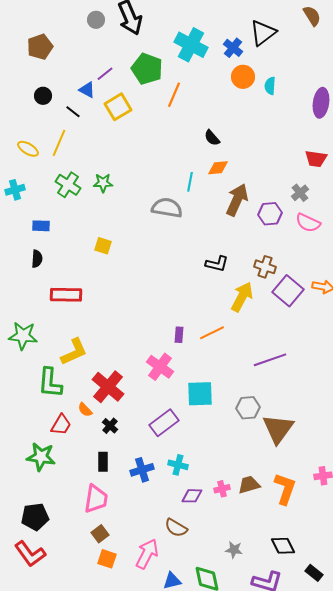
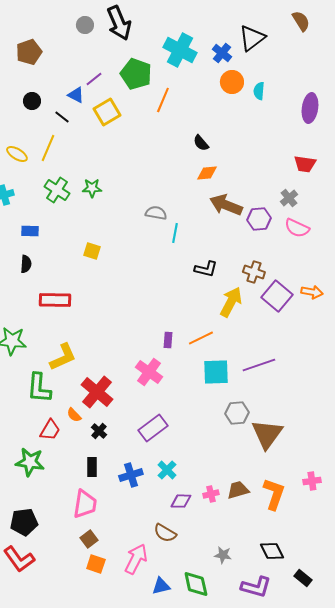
cyan line: (190, 182) -> (175, 233), moved
brown arrow: (237, 200) -> (226, 205), turned -92
gray semicircle: (167, 208) -> (156, 213), size x0.7
cyan square: (200, 394) -> (216, 372), moved
cyan cross: (178, 465) -> (167, 470), turned 30

